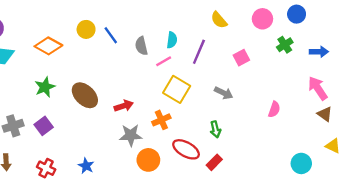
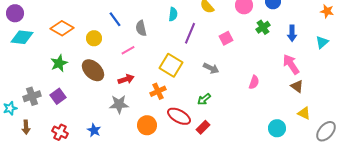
yellow circle: (86, 29) -> (94, 38), moved
cyan semicircle: (172, 40) -> (173, 14), moved
blue arrow: (319, 52) -> (292, 33), turned 91
pink line: (164, 61) -> (128, 50), moved
green arrow: (215, 129) -> (204, 99), turned 64
gray star: (131, 135) -> (119, 104), moved

